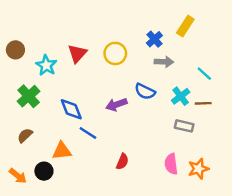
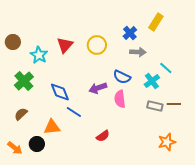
cyan line: (204, 74) -> (166, 68), moved
brown line: (203, 103) -> (174, 104), moved
red semicircle: (122, 162) -> (103, 136), turned 32
pink semicircle: (171, 164) -> (120, 99), moved

